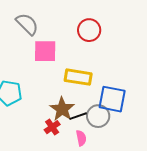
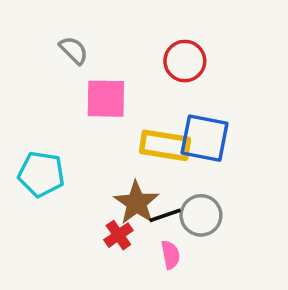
gray semicircle: (27, 24) -> (74, 50), size x0.7
blue square: (112, 99) -> (205, 138), moved

